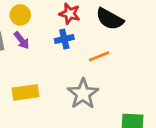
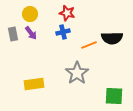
black semicircle: (110, 19) -> (112, 38), moved, turned -30
yellow rectangle: (26, 92) -> (34, 84), moved

